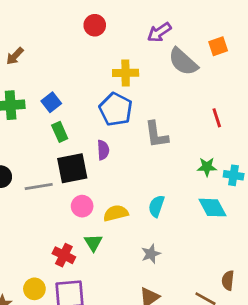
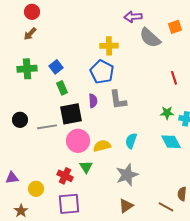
red circle: (95, 25) -> (32, 12), moved
purple arrow: (159, 32) -> (133, 17), turned 30
gray L-shape: (156, 135) -> (118, 100), moved
pink circle: (82, 206) -> (78, 141), size x1.5
gray star: (151, 254) -> (127, 175), size x1.6
yellow circle: (34, 289) -> (36, 189), moved

